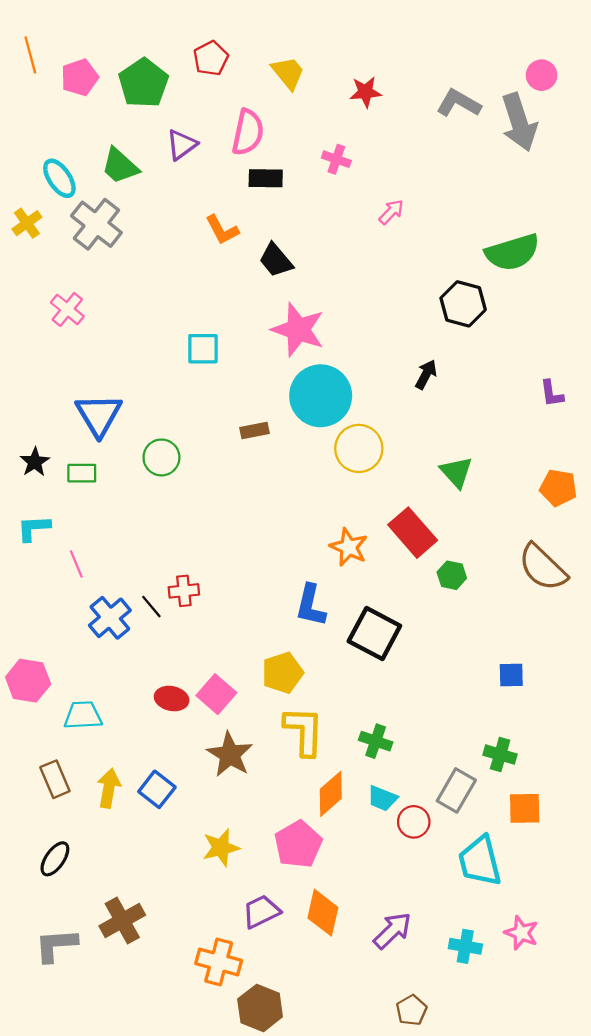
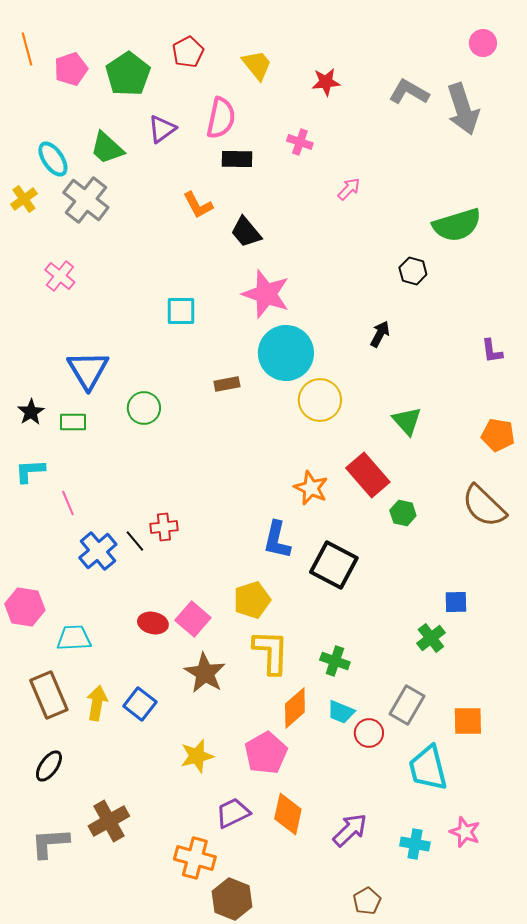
pink circle: (542, 75) -> (483, 43), moved
black hexagon: (463, 304) -> (413, 271), size x0.7
green cross: (500, 755) -> (431, 638), moved, turned 36
brown rectangle: (55, 779) -> (49, 695), size x1.4

